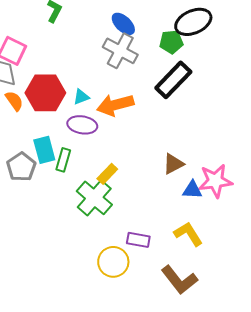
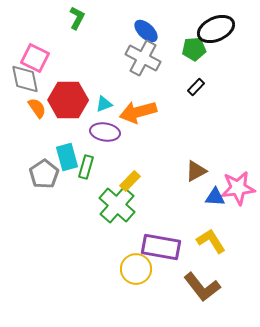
black rectangle: (173, 80) -> (196, 87), size x0.5
purple rectangle: (138, 240) -> (161, 247), size x1.6

